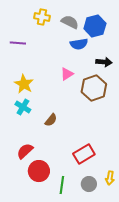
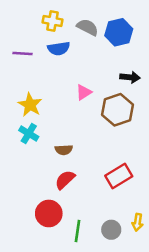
blue semicircle: (79, 44) -> (59, 49), moved
brown semicircle: (51, 120) -> (64, 150), turned 48
red semicircle: (25, 151) -> (65, 180), moved
red rectangle: (84, 154) -> (119, 176), moved

